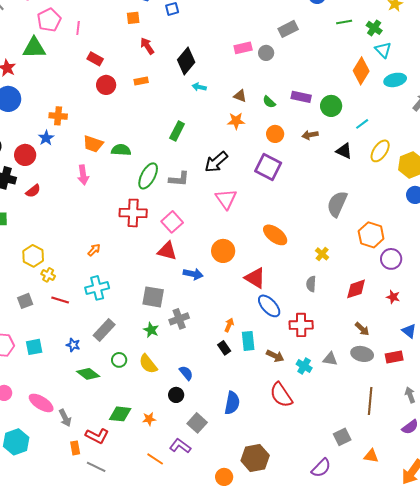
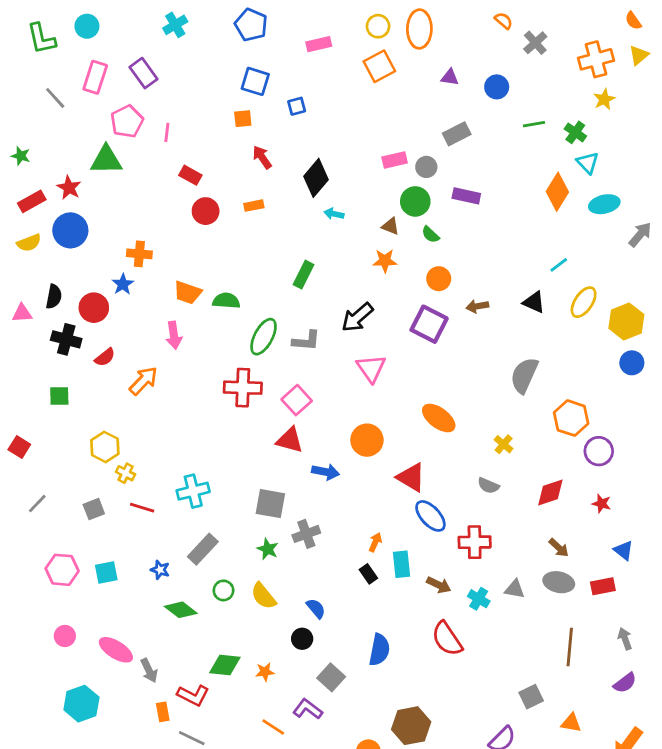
purple rectangle: (301, 97) -> (466, 196), moved
green circle: (331, 106) -> (415, 201), moved
brown arrow: (310, 135) -> (477, 306), moved
orange arrow: (94, 250) -> (143, 381), moved, size x1.6
gray semicircle: (311, 284) -> (488, 486), turned -70

